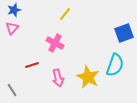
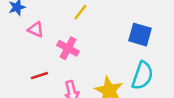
pink triangle: (12, 28) -> (36, 30), moved, turned -48
blue square: (124, 33) -> (140, 35), moved, turned 36

